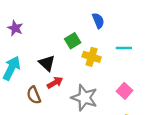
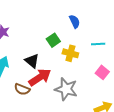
red arrow: (55, 83) -> (40, 77), size x1.6
pink square: (125, 91) -> (102, 72), moved
brown semicircle: (34, 95) -> (22, 89), turned -42

